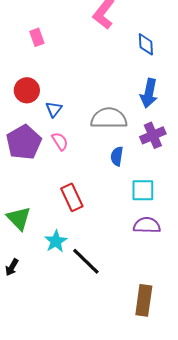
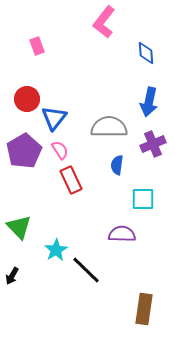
blue triangle: (54, 109) -> (54, 118), size x1.5
red rectangle: (72, 197) -> (71, 180), moved
purple semicircle: (147, 225) -> (122, 234), moved

